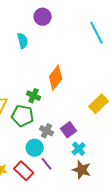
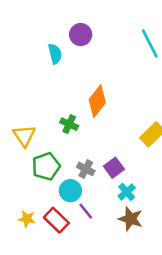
purple circle: (43, 17) -> (81, 35), moved
green pentagon: (23, 116) -> (46, 166), moved, turned -30

